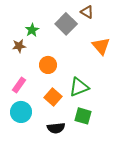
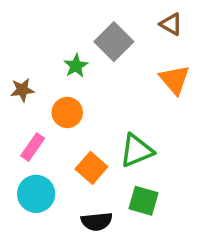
brown triangle: (87, 12) -> (171, 24), moved
green star: (32, 30) -> (76, 66), moved
brown star: (19, 46) -> (22, 90), moved
orange circle: (48, 65) -> (67, 112), moved

